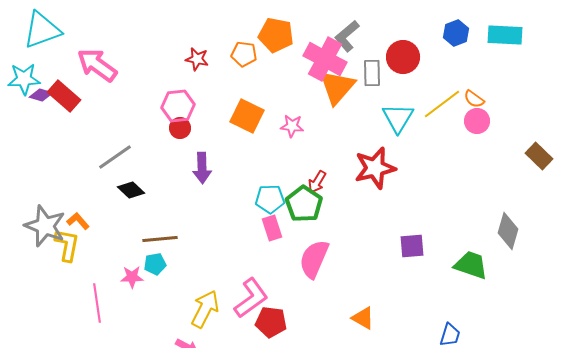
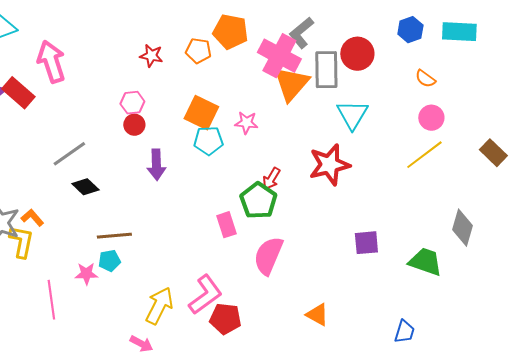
pink arrow: (97, 65) -> (51, 62), turned 36
gray rectangle: (372, 73) -> (326, 70), size x1.4
orange semicircle: (474, 99) -> (425, 79), moved
yellow line: (442, 104) -> (424, 155), moved
pink hexagon: (178, 106) -> (132, 103), size x0.7
cyan pentagon: (270, 199) -> (208, 141), moved

